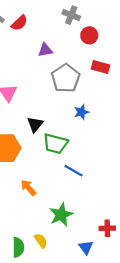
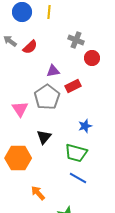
red rectangle: (101, 67) -> (73, 86), moved, turned -42
gray pentagon: (66, 78) -> (47, 97), moved
green trapezoid: (55, 144) -> (76, 153), moved

